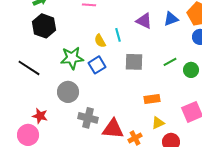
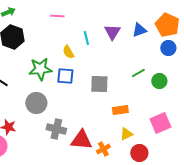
purple triangle: (144, 21) -> (112, 32), turned 36
cyan line: (118, 35) -> (86, 38), moved
gray square: (134, 62) -> (99, 84), moved
blue square: (97, 65) -> (65, 76), turned 36

